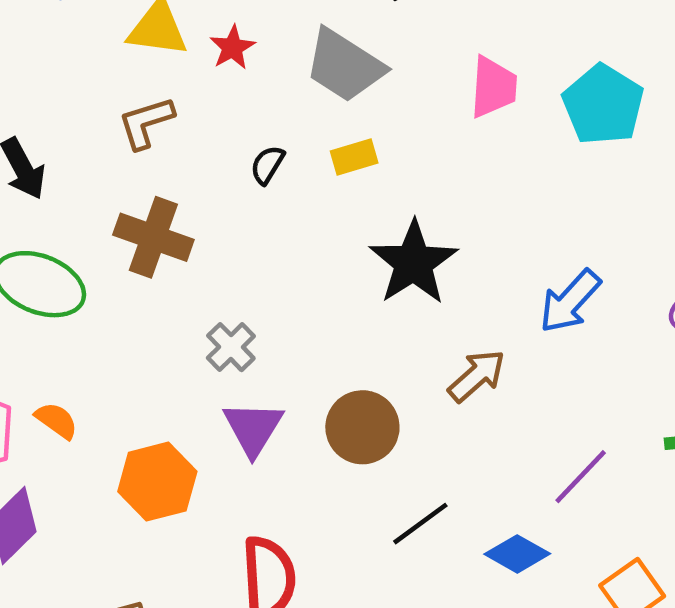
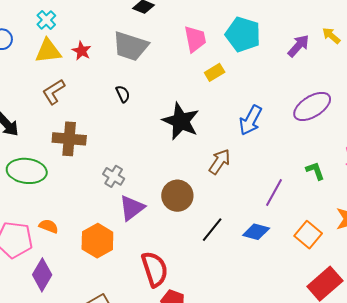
yellow rectangle: (354, 157) -> (215, 72), moved
black semicircle: (267, 165) -> (123, 94), moved, turned 138
purple triangle: (253, 428) -> (132, 208), turned 36

